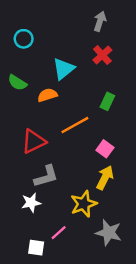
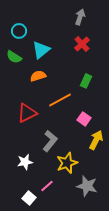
cyan triangle: (64, 69) -> (41, 50), moved
green semicircle: (17, 83) -> (14, 57), moved
gray L-shape: (46, 176) -> (50, 141), moved, turned -35
yellow arrow: (105, 178) -> (96, 140), moved
white square: (36, 248) -> (29, 198), turned 32

